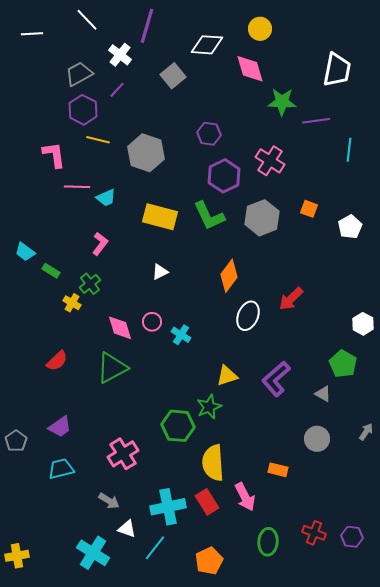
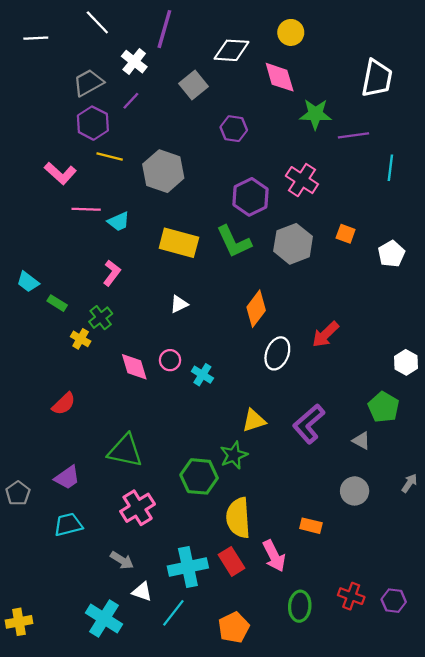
purple hexagon: (209, 134) -> (234, 129), moved
pink L-shape: (54, 155) -> (60, 173), turned 140
green triangle: (112, 368) -> (125, 451), moved, turned 40

